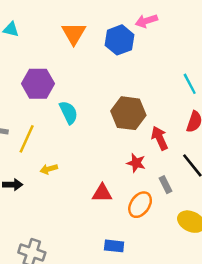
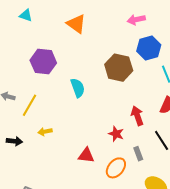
orange triangle: (74, 33) -> (76, 24), turned -30
blue hexagon: (120, 40) -> (149, 48), moved
cyan semicircle: (69, 112) -> (78, 88), moved
brown hexagon: (128, 113) -> (119, 68), moved

